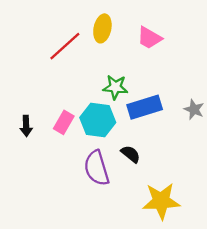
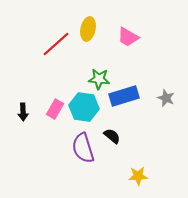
yellow star: (161, 201) -> (138, 176), size x0.6

